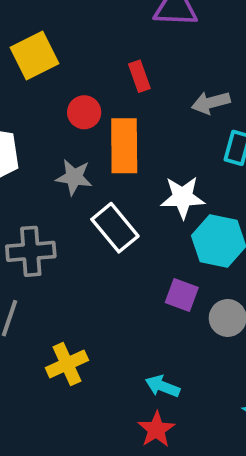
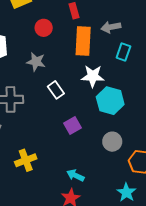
orange rectangle: (124, 146) -> (83, 41), moved
white rectangle: (115, 228) -> (56, 90), size x0.7
purple square: (182, 295) -> (72, 125), moved, turned 36

